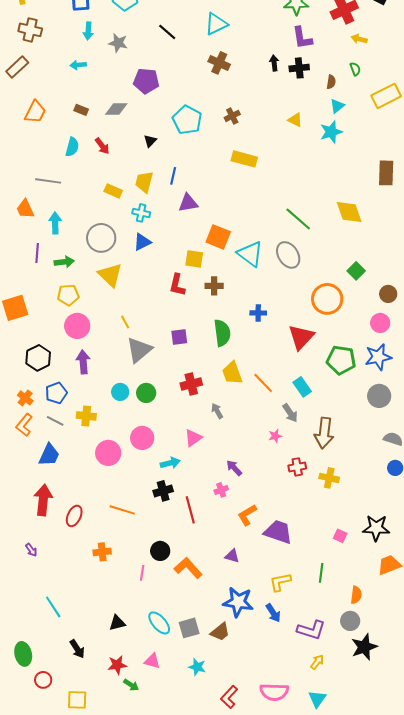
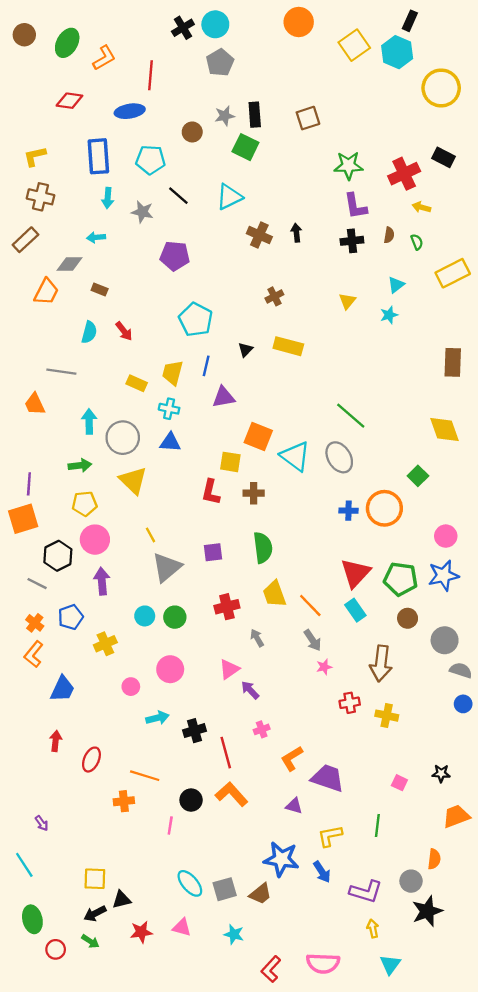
cyan triangle: (216, 24) -> (229, 197), moved
black line: (167, 32) -> (178, 196), moved
black arrow: (274, 63) -> (296, 233), moved
brown semicircle: (331, 82) -> (389, 235), moved
gray diamond: (116, 109) -> (69, 264), moved
cyan pentagon: (187, 120) -> (196, 320), moved
yellow triangle: (295, 120) -> (347, 301), turned 42
cyan star: (331, 132) -> (389, 315), size x0.7
black triangle: (150, 141) -> (245, 350), moved
yellow diamond: (349, 212) -> (445, 430), moved
cyan arrow: (55, 223) -> (89, 421), moved
blue triangle: (142, 242) -> (170, 442), turned 30
purple line: (37, 253) -> (29, 484), moved
brown circle: (388, 294) -> (408, 618), moved
blue cross: (258, 313) -> (348, 511), moved
red triangle: (301, 337) -> (355, 573), moved
black hexagon: (38, 358) -> (58, 556), moved
gray circle: (379, 396) -> (445, 640), moved
gray arrow: (290, 413) -> (313, 640), moved
yellow cross: (86, 416) -> (105, 644), turned -30
gray line: (55, 421) -> (37, 584), moved
pink circle: (108, 453) -> (131, 687), size x0.6
cyan arrow: (170, 463) -> (157, 718), moved
purple arrow: (234, 468) -> (250, 690), moved
red arrow: (43, 500) -> (56, 741), size x0.6
orange line: (122, 510) -> (145, 776), moved
black star: (376, 528) -> (441, 773), size x0.6
purple arrow: (31, 550) -> (42, 823), moved
purple triangle: (232, 556) -> (294, 806), moved
orange L-shape: (188, 568) -> (232, 794), moved
orange semicircle: (356, 595) -> (434, 859), moved
cyan line: (53, 607) -> (24, 865), moved
black triangle: (117, 623) -> (122, 900), moved
black arrow: (77, 649) -> (95, 914), turned 96
yellow arrow: (317, 662) -> (373, 929), turned -49
green arrow: (131, 685) -> (90, 941), moved
cyan triangle: (317, 699) -> (390, 964), moved
yellow square: (77, 700) -> (95, 879), moved

